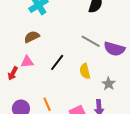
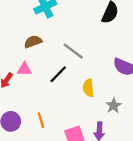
gray line: (91, 41) -> (73, 51), moved

